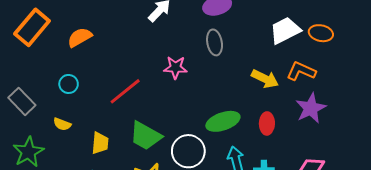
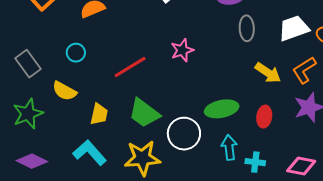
gray ellipse: (215, 42) -> (247, 28), moved
pink star: (175, 68) -> (182, 50), turned -30
orange L-shape: (301, 71) -> (304, 70), turned -64
yellow semicircle: (62, 124) -> (64, 91), size x1.4

